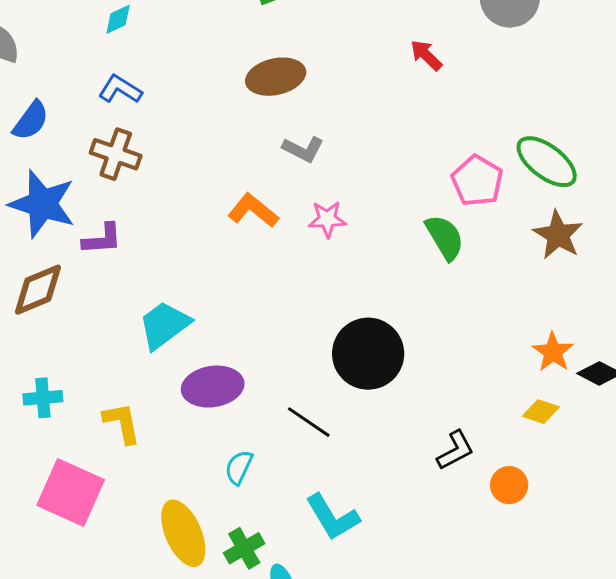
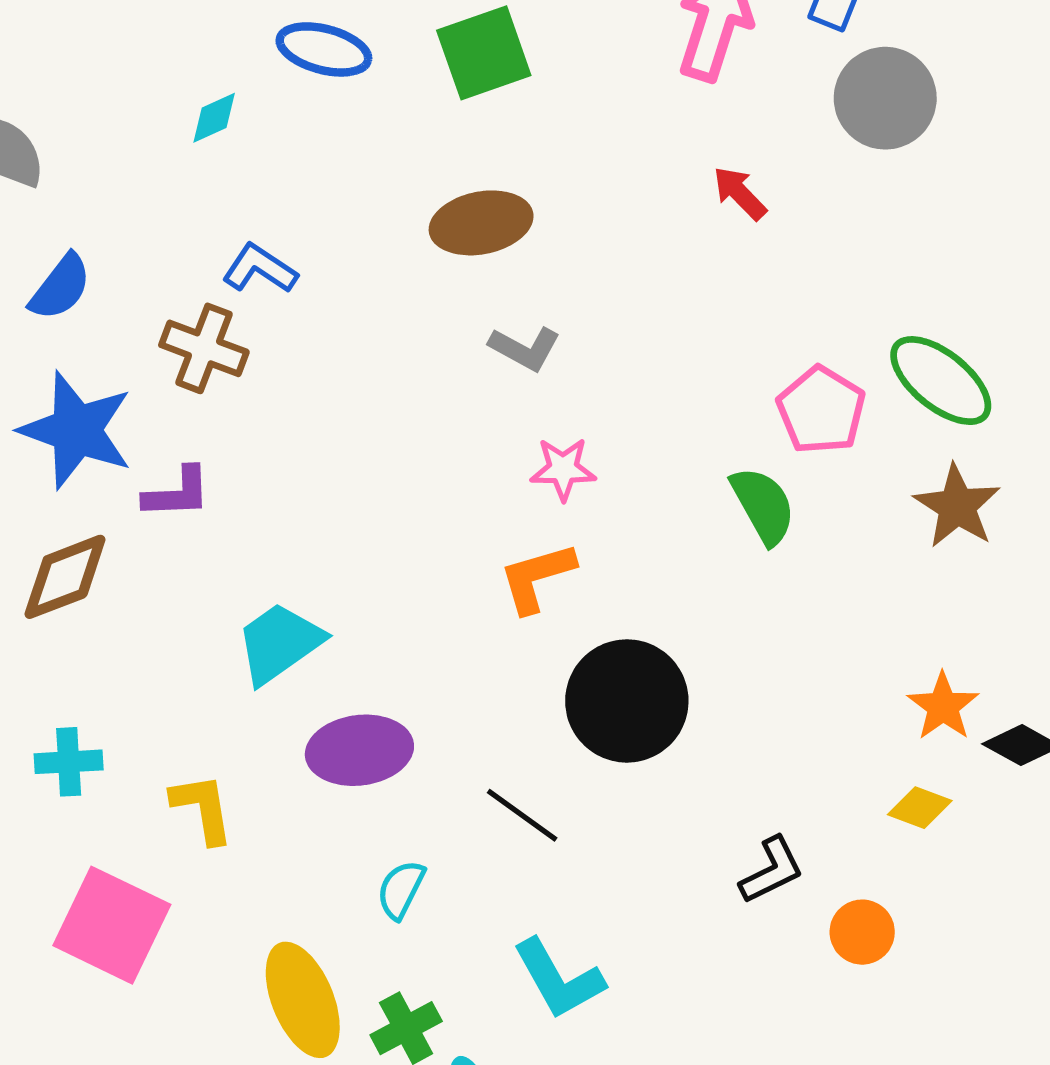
blue L-shape: (120, 89) -> (260, 269), moved
orange L-shape: (253, 211) -> (537, 577), moved, turned -57

